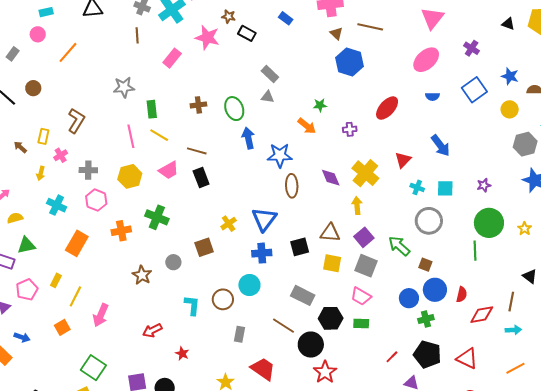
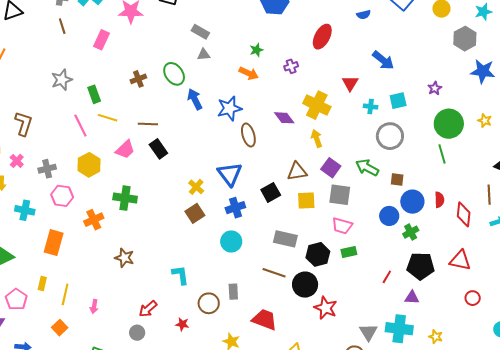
brown square: (204, 247) -> (195, 213), moved
gray circle: (173, 262) -> (137, 333), moved
brown circle: (223, 299) -> (209, 303), moved
pink arrow: (101, 315) -> (94, 306), size x0.6
red diamond: (482, 315) -> (464, 214), turned -60

